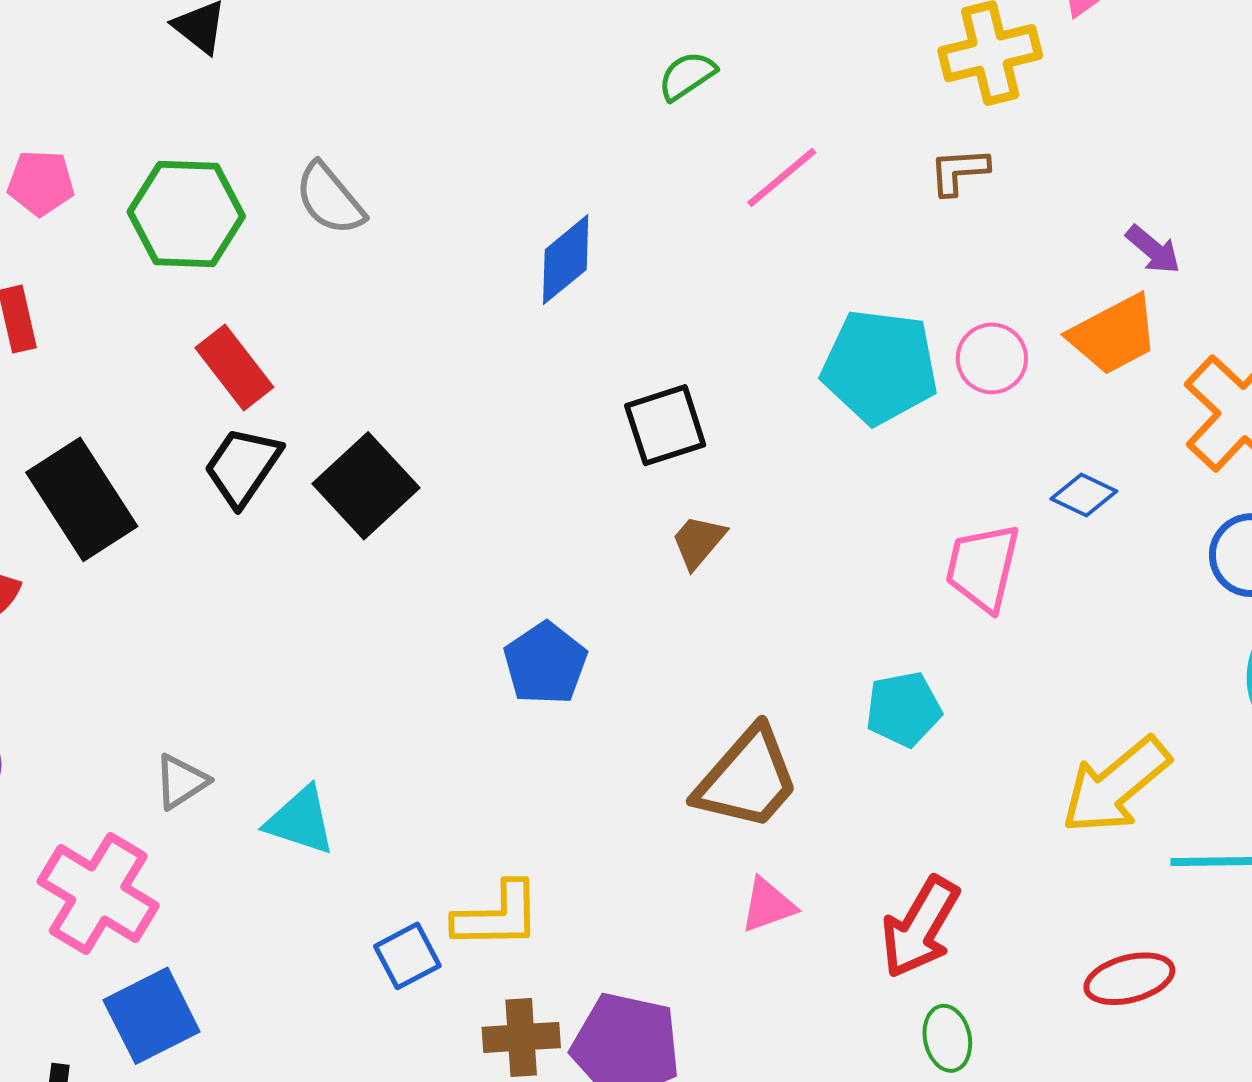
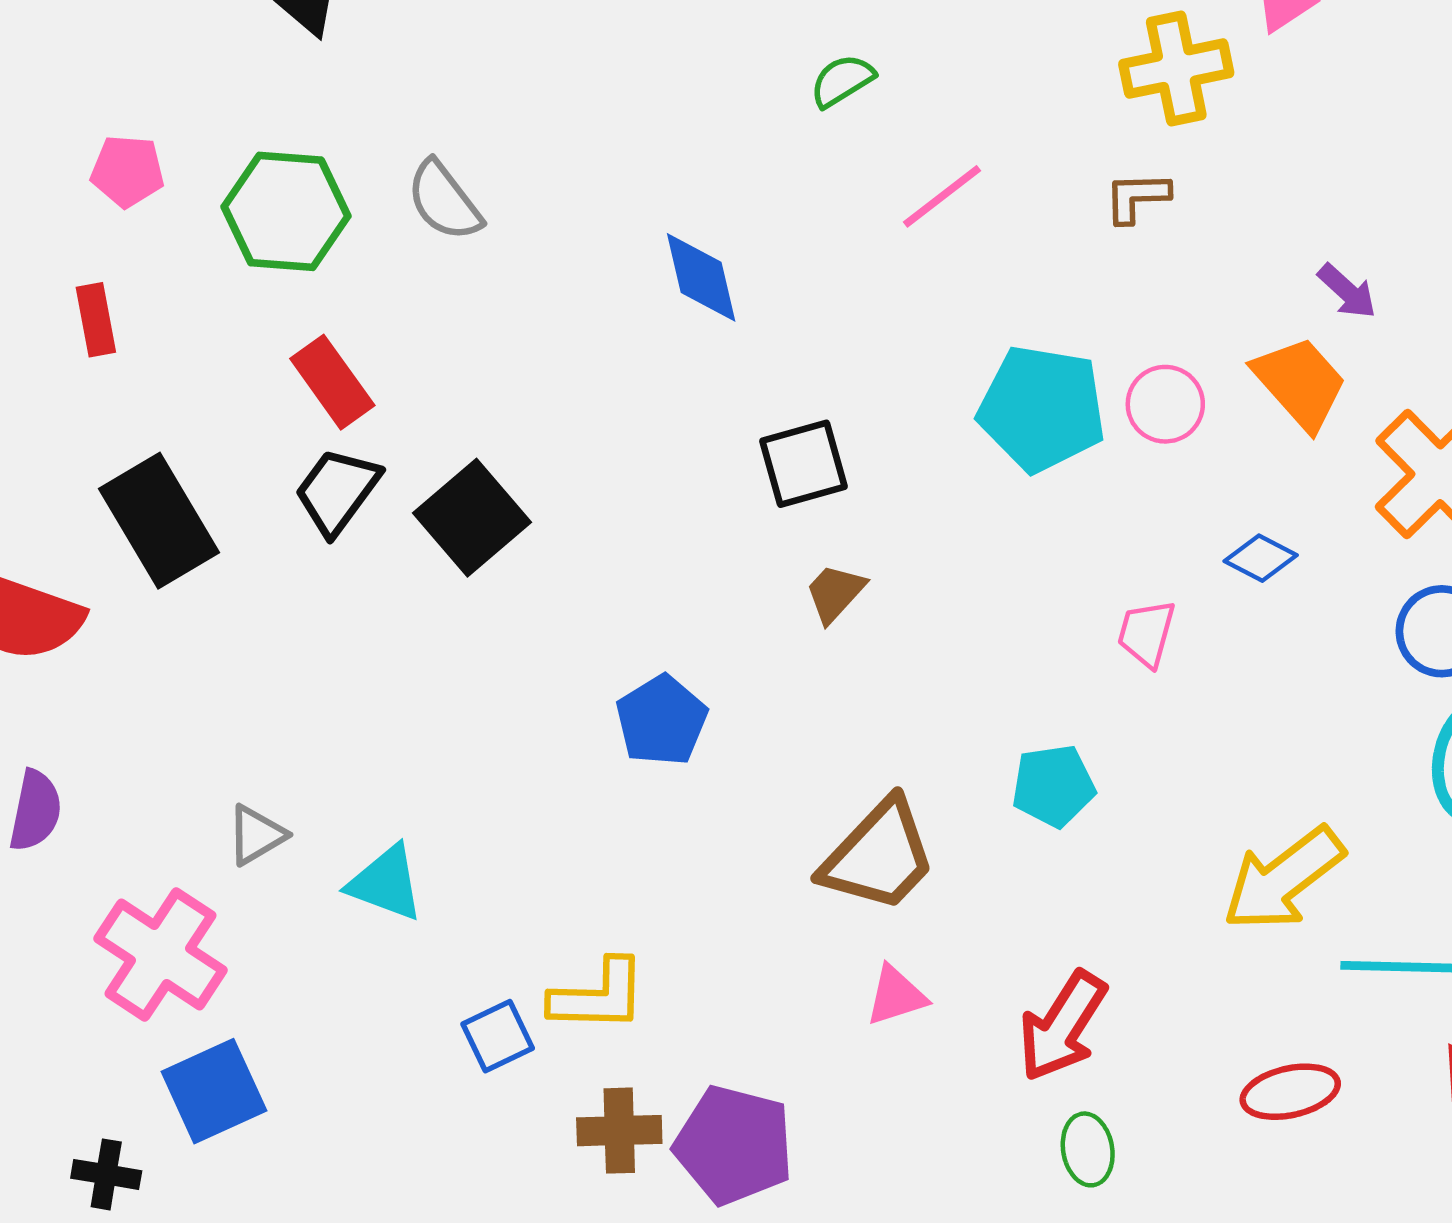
blue diamond: (566, 260) -> (701, 277), turned -66
orange trapezoid: (1114, 335) -> (1300, 383), turned -106
pink trapezoid: (983, 567) -> (1146, 633), size x0.7

